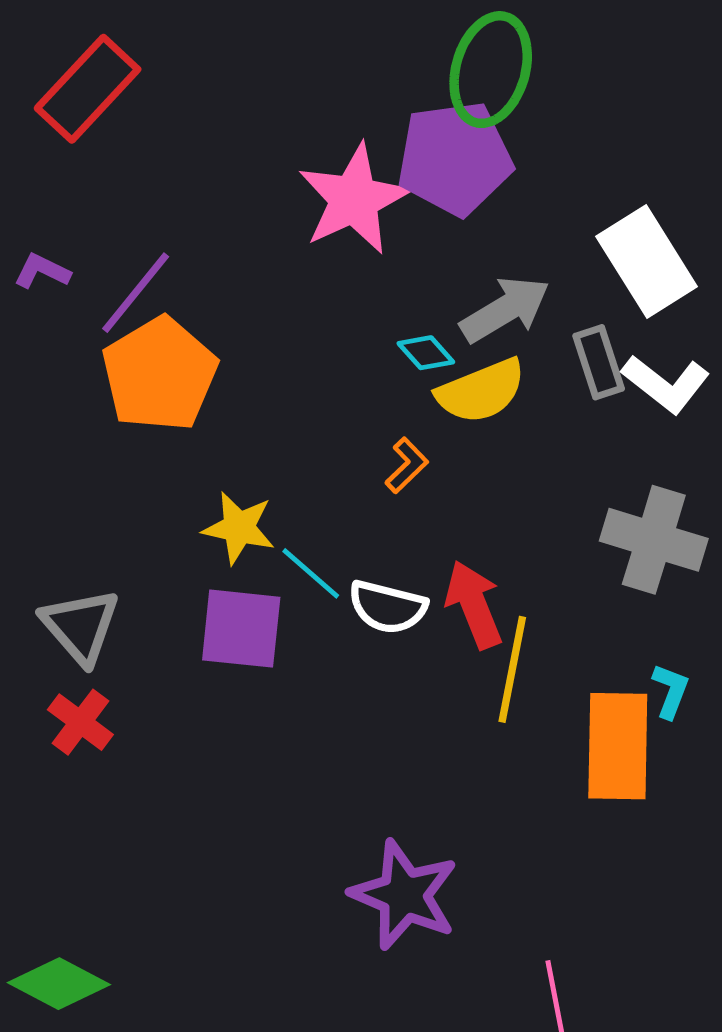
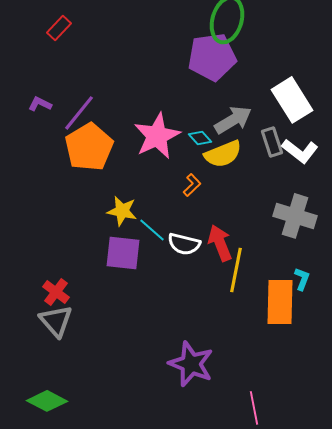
red rectangle: (88, 89) -> (59, 28), size x0.6
pink star: (354, 199) -> (157, 136), moved
gray triangle: (80, 626) -> (56, 321), moved

